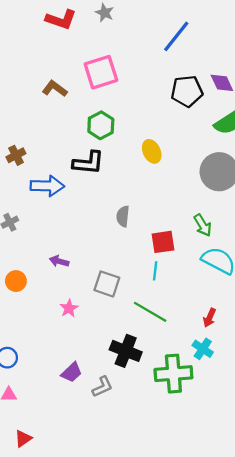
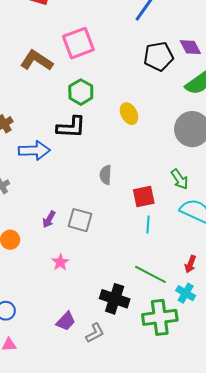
brown L-shape: (55, 89) -> (37, 60), size x1.4
purple arrow: (59, 261) -> (49, 219), turned -72
cyan line: (155, 271) -> (148, 224), moved
gray square: (107, 284) -> (80, 220), moved
green line: (150, 312) -> (150, 274), moved

